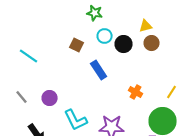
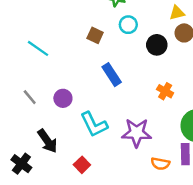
black circle: (124, 44) -> (157, 45), moved
blue rectangle: (99, 70) -> (112, 75), moved

